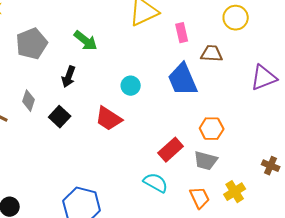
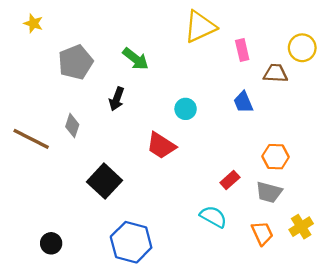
yellow circle: (236, 18) -> (302, 48), moved
blue trapezoid: (183, 80) -> (243, 102), size x0.6
black square: (60, 117) -> (104, 181), moved, size x1.4
red rectangle: (171, 150) -> (230, 180), size x0.7

